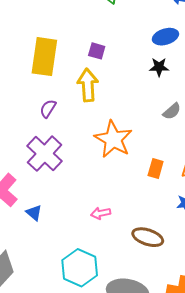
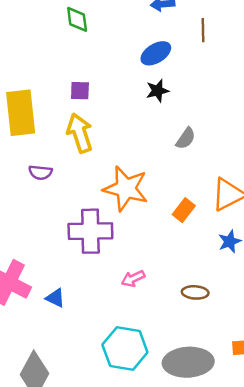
purple semicircle: (48, 109) -> (40, 172), turned -102
purple cross: (45, 154) -> (90, 231), moved, turned -30
orange rectangle: (156, 169) -> (184, 210), turned 36
brown ellipse: (148, 237) -> (195, 292), size x0.7

